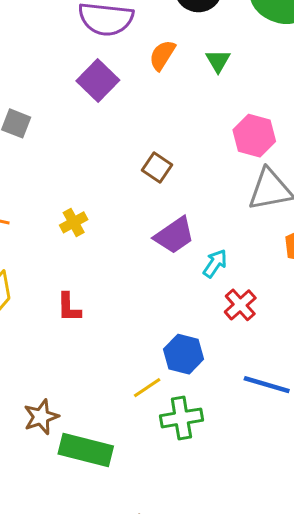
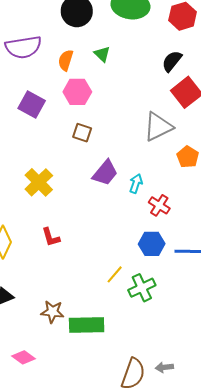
purple square: (98, 80) -> (32, 105), moved
pink hexagon: (254, 136) -> (77, 92), moved
yellow cross: (74, 222) -> (39, 182), size x1.6
blue hexagon: (184, 354) -> (152, 244), moved
brown star: (41, 417) -> (52, 312), turned -30

